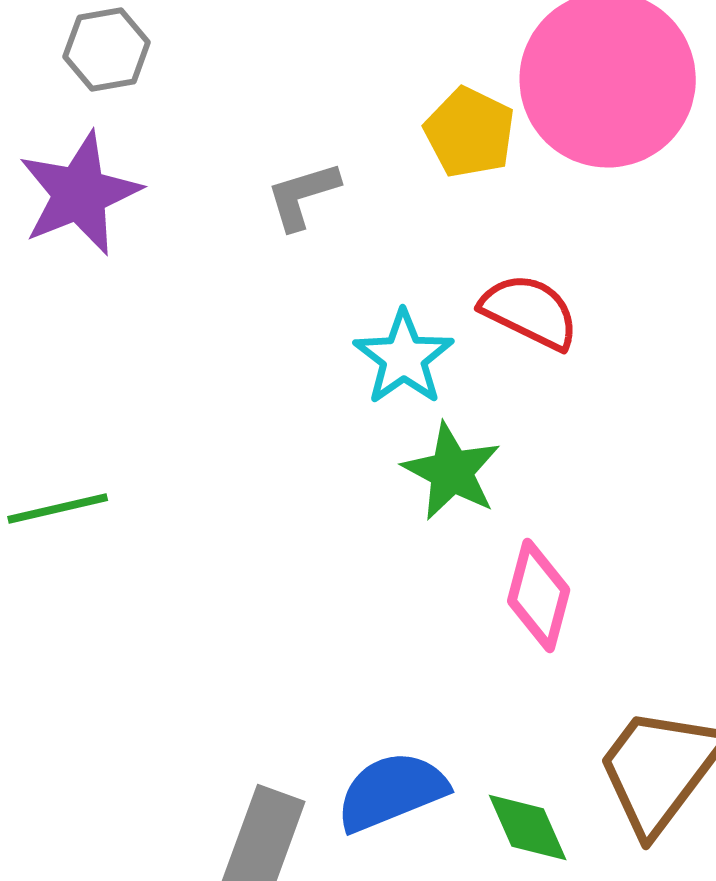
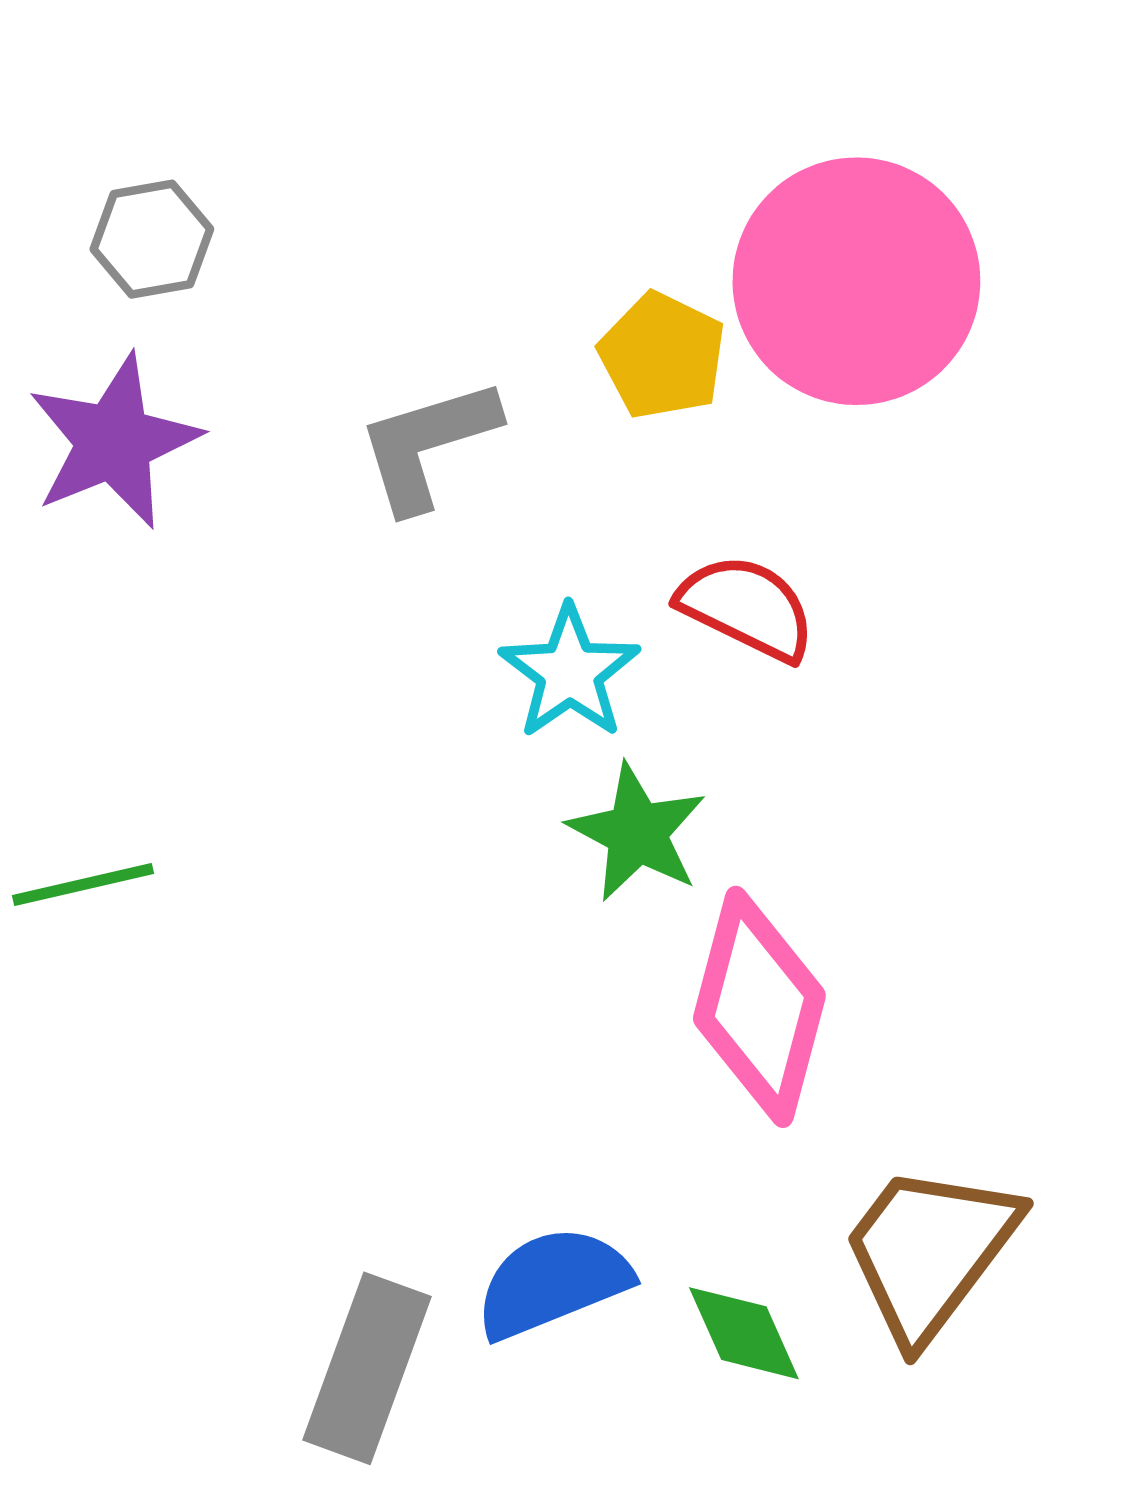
gray L-shape: (303, 196) -> (428, 444), size x1.4
pink diamond: (539, 596) -> (759, 1007), size x1.5

